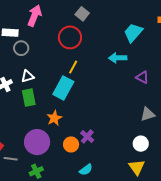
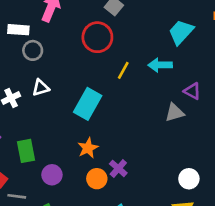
yellow line: (73, 67) -> (123, 70), moved
green rectangle: (29, 98) -> (26, 151), moved
gray triangle: (148, 114) -> (175, 113), moved
orange star: (54, 118) -> (88, 148), moved
purple circle: (37, 142) -> (52, 175), size x0.6

